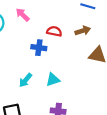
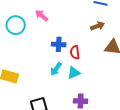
red semicircle: (54, 31) -> (75, 52), moved, turned -104
cyan arrow: (25, 80) -> (56, 69), moved

